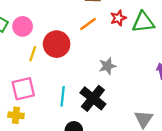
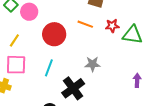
orange line: (88, 24) -> (85, 24), turned 42
yellow line: (33, 54) -> (14, 40), moved
cyan line: (63, 96) -> (49, 68), moved

